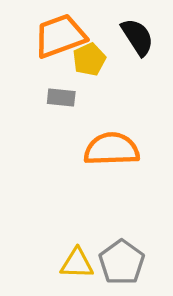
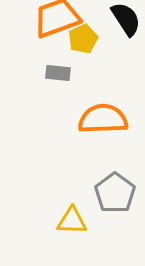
gray pentagon: (122, 262) -> (115, 193), moved

